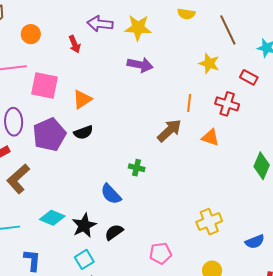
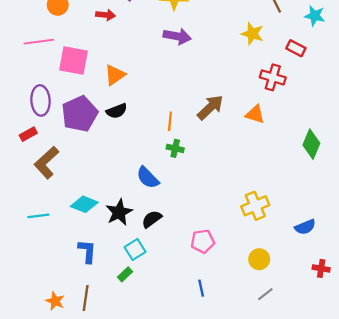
red arrow: (75, 44) -> (106, 15), turned -60
orange line: (189, 103) -> (170, 121), moved
cyan square: (84, 259) -> (135, 249), moved
blue L-shape: (32, 260) -> (87, 251), moved

